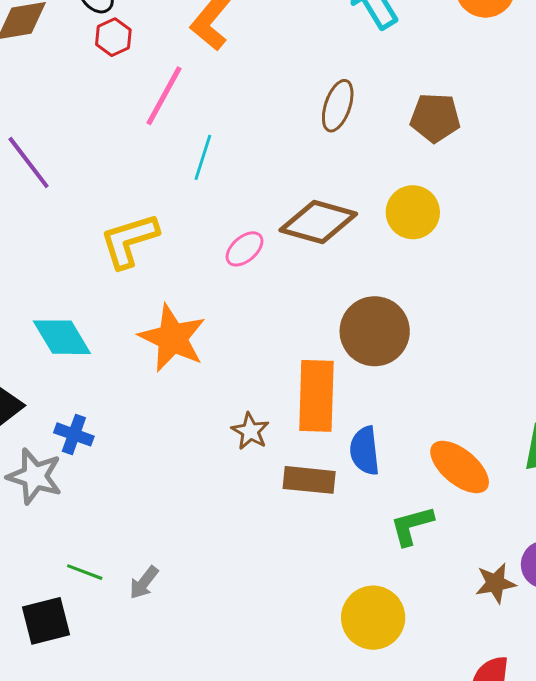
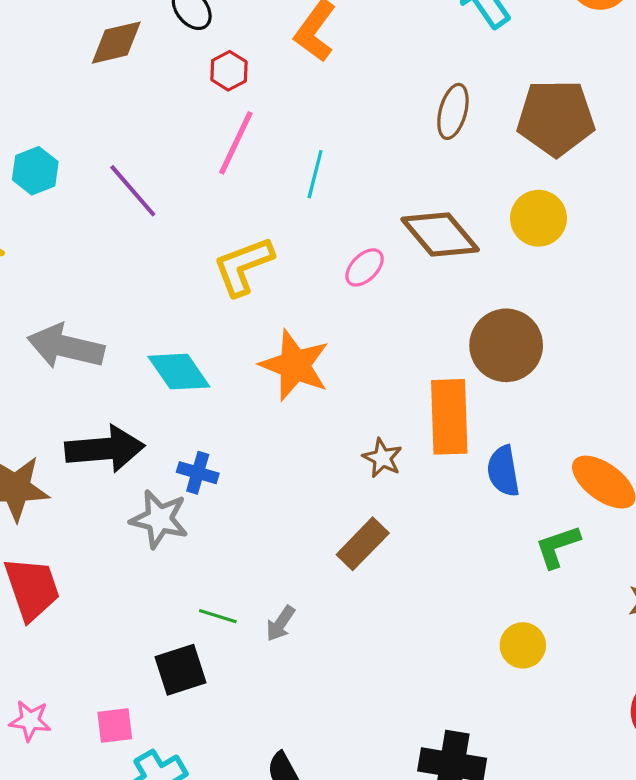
red hexagon: (113, 37) -> (229, 71), moved
pink line: (164, 96) -> (236, 143), moved
brown pentagon: (435, 118) -> (556, 118), size x1.5
brown diamond: (318, 222) -> (440, 235), turned 38
brown rectangle: (309, 480) -> (363, 544), moved, turned -48
yellow circle: (373, 618) -> (523, 645), size x0.7

